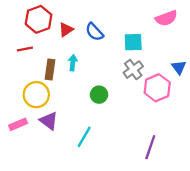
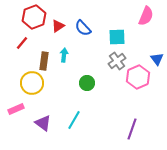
pink semicircle: (166, 18) -> (146, 16), turned -48
red line: (25, 49) -> (22, 43), turned -40
purple triangle: (49, 121) -> (43, 123), moved

